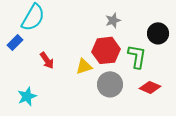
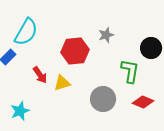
red hexagon: (106, 50) -> (75, 51), moved
yellow triangle: (84, 66) -> (62, 83), moved

